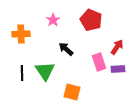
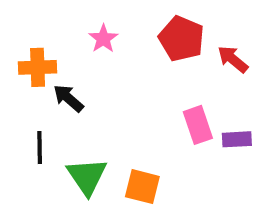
red arrow: (117, 47) -> (233, 59), moved, turned -84
black arrow: (66, 49) -> (68, 98), moved
green triangle: (45, 71) -> (87, 176), moved

